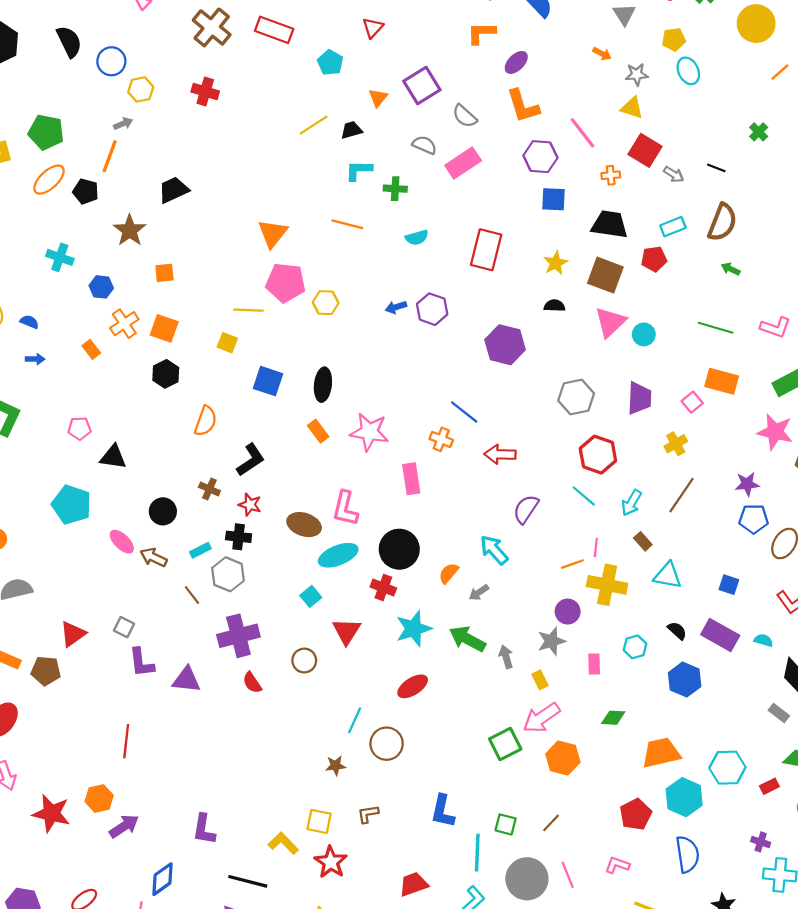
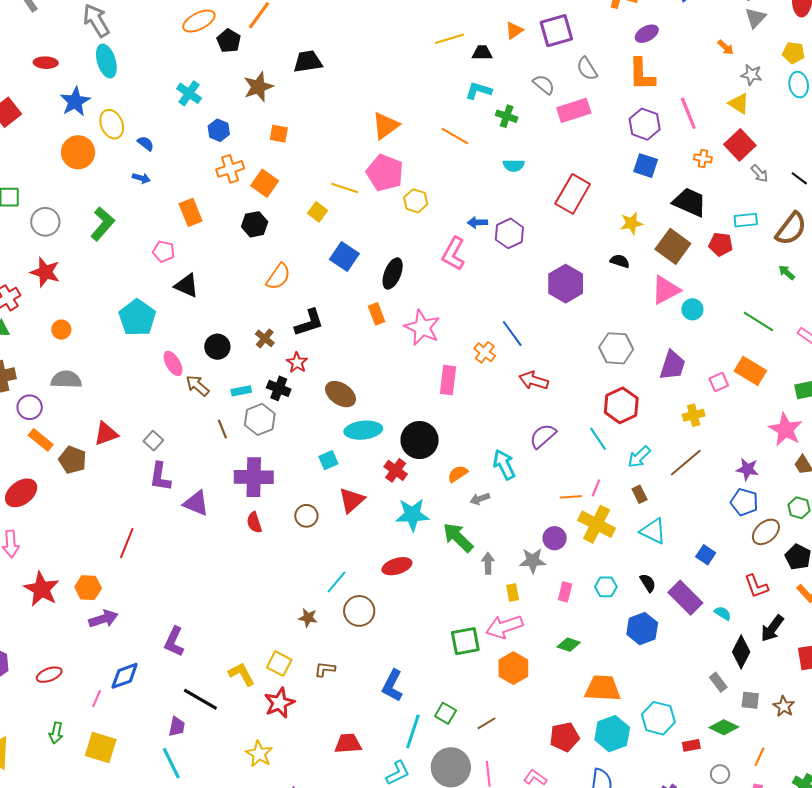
orange rectangle: (91, 349) -> (191, 212), moved, size x1.5
pink L-shape: (345, 508) -> (453, 254), moved

